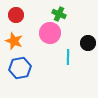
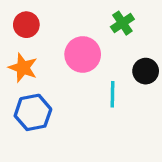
green cross: (59, 14) -> (122, 23), moved, turned 32

